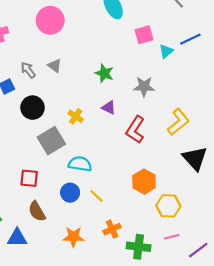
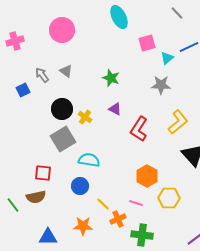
gray star: (144, 87) -> (161, 85), moved
black circle: (33, 108) -> (62, 109), moved
yellow line: (97, 196) -> (103, 204), moved
brown semicircle: (37, 211) -> (36, 197), moved, turned -72
pink line: (172, 237) -> (136, 203), moved, turned 32
blue triangle: (17, 238) -> (48, 237), moved

